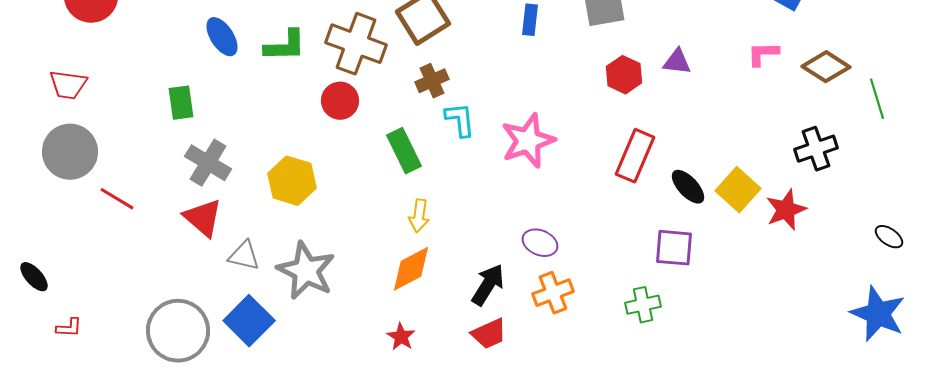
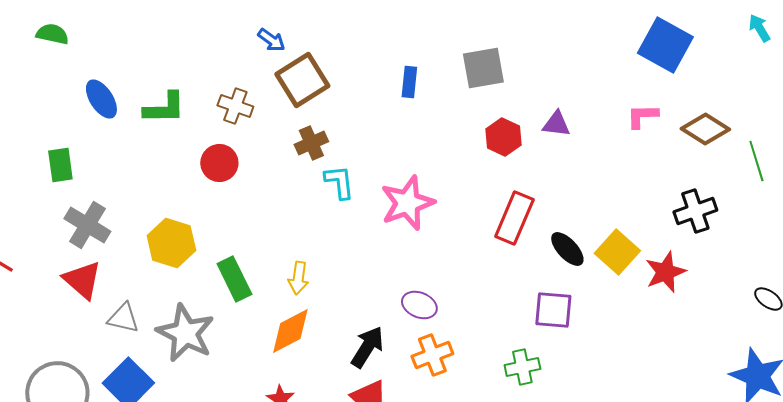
brown cross: (356, 44) -> (235, 106), size x0.6
green rectangle: (404, 151) -> (234, 279), moved

